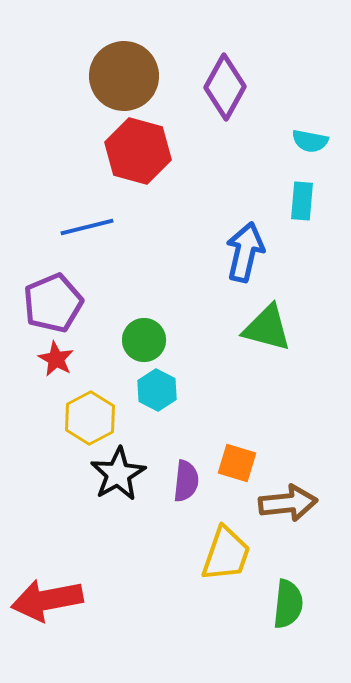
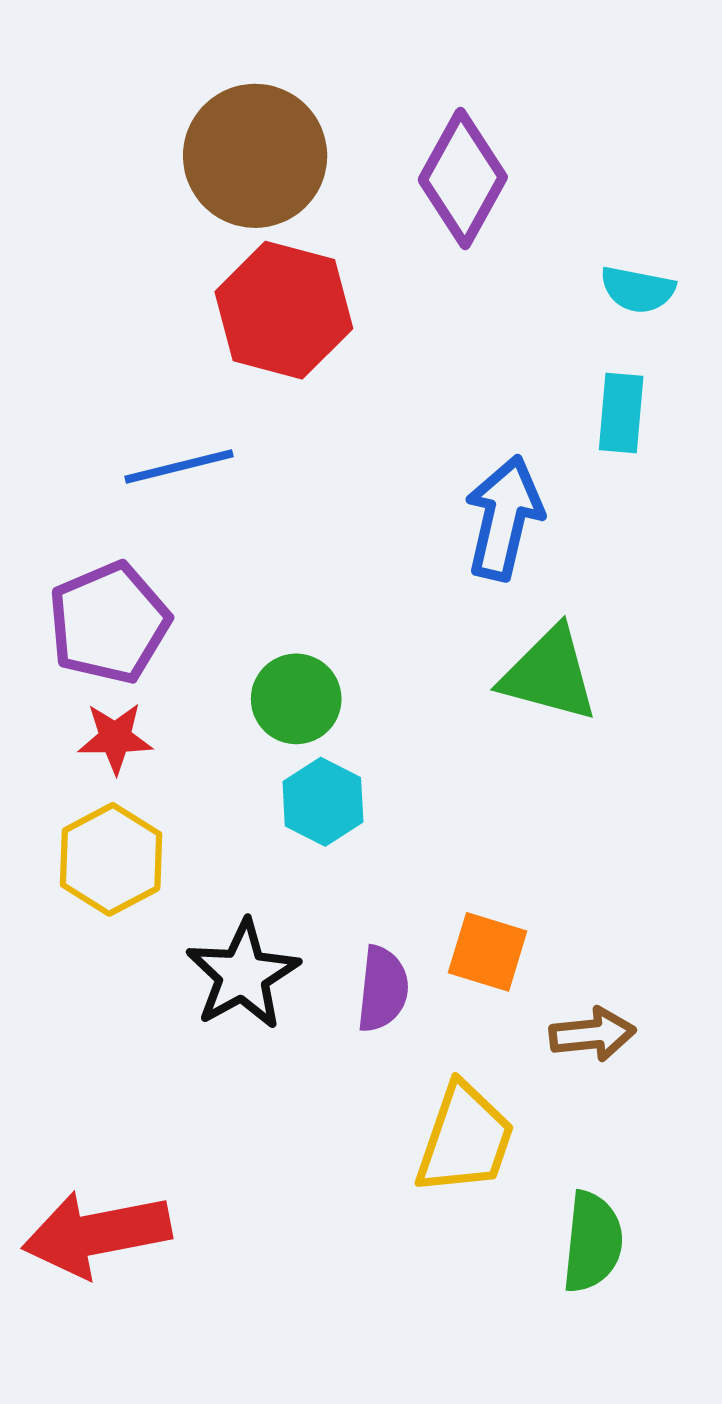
red star: (56, 359) -> (115, 738), turned -30
yellow hexagon: (90, 418) -> (111, 859), moved
brown arrow: (288, 503) -> (592, 1034), size x0.7

